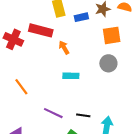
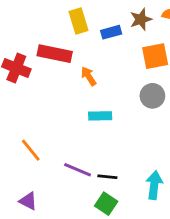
orange line: (21, 87) -> (31, 150), moved
black line: (83, 115) -> (107, 177), moved

